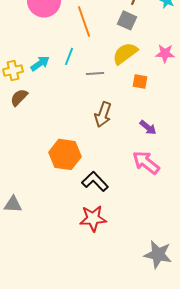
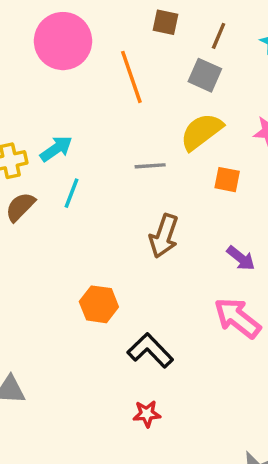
cyan line: (69, 56) -> (72, 193), moved
orange hexagon: (65, 154) -> (99, 304), size x0.7
red star: (93, 218) -> (147, 414), size x0.6

